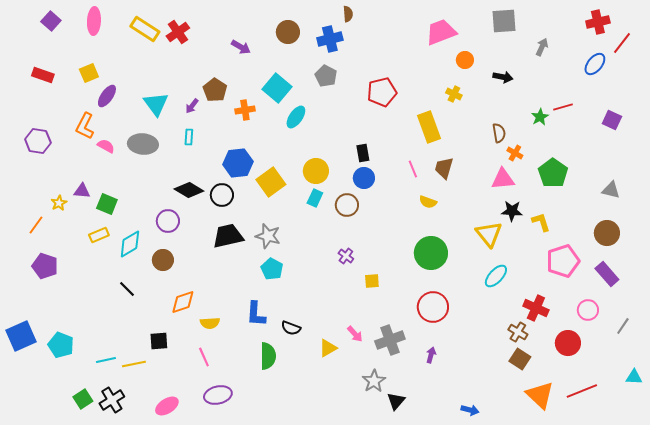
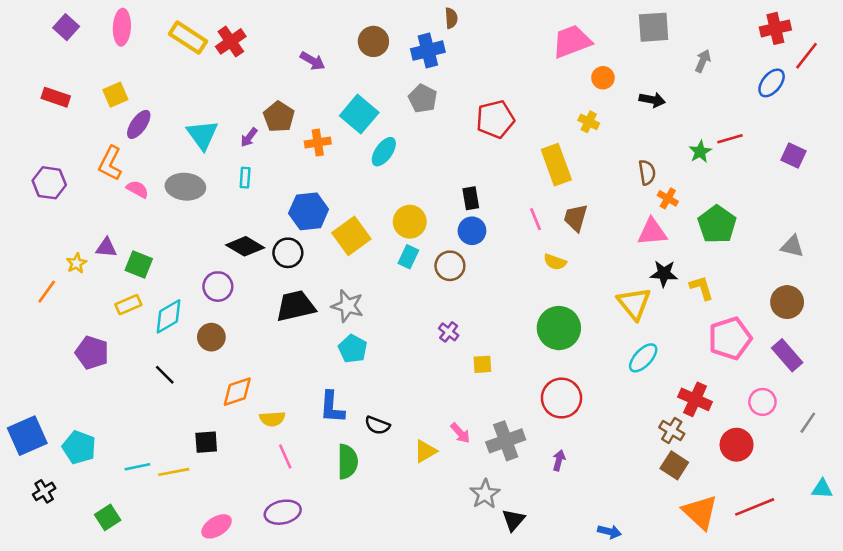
purple pentagon: (45, 266) -> (92, 353), moved
pink line: (204, 357) -> (285, 456), moved
black cross: (112, 400) -> (44, 491), moved, size x0.7

